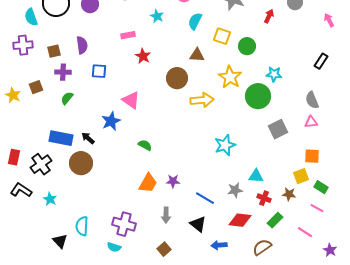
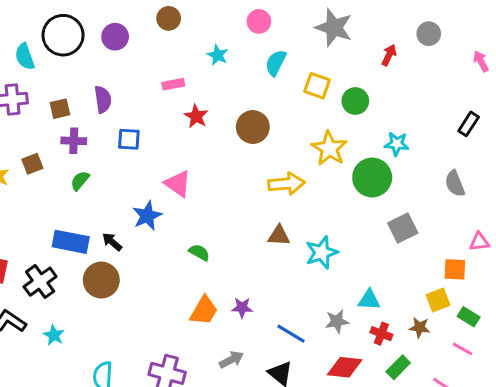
brown triangle: (197, 55) -> (279, 236), moved
brown circle: (177, 78) -> (253, 127), moved
pink triangle: (311, 122) -> (479, 242), moved
gray arrow: (166, 215) -> (231, 360), turned -119

